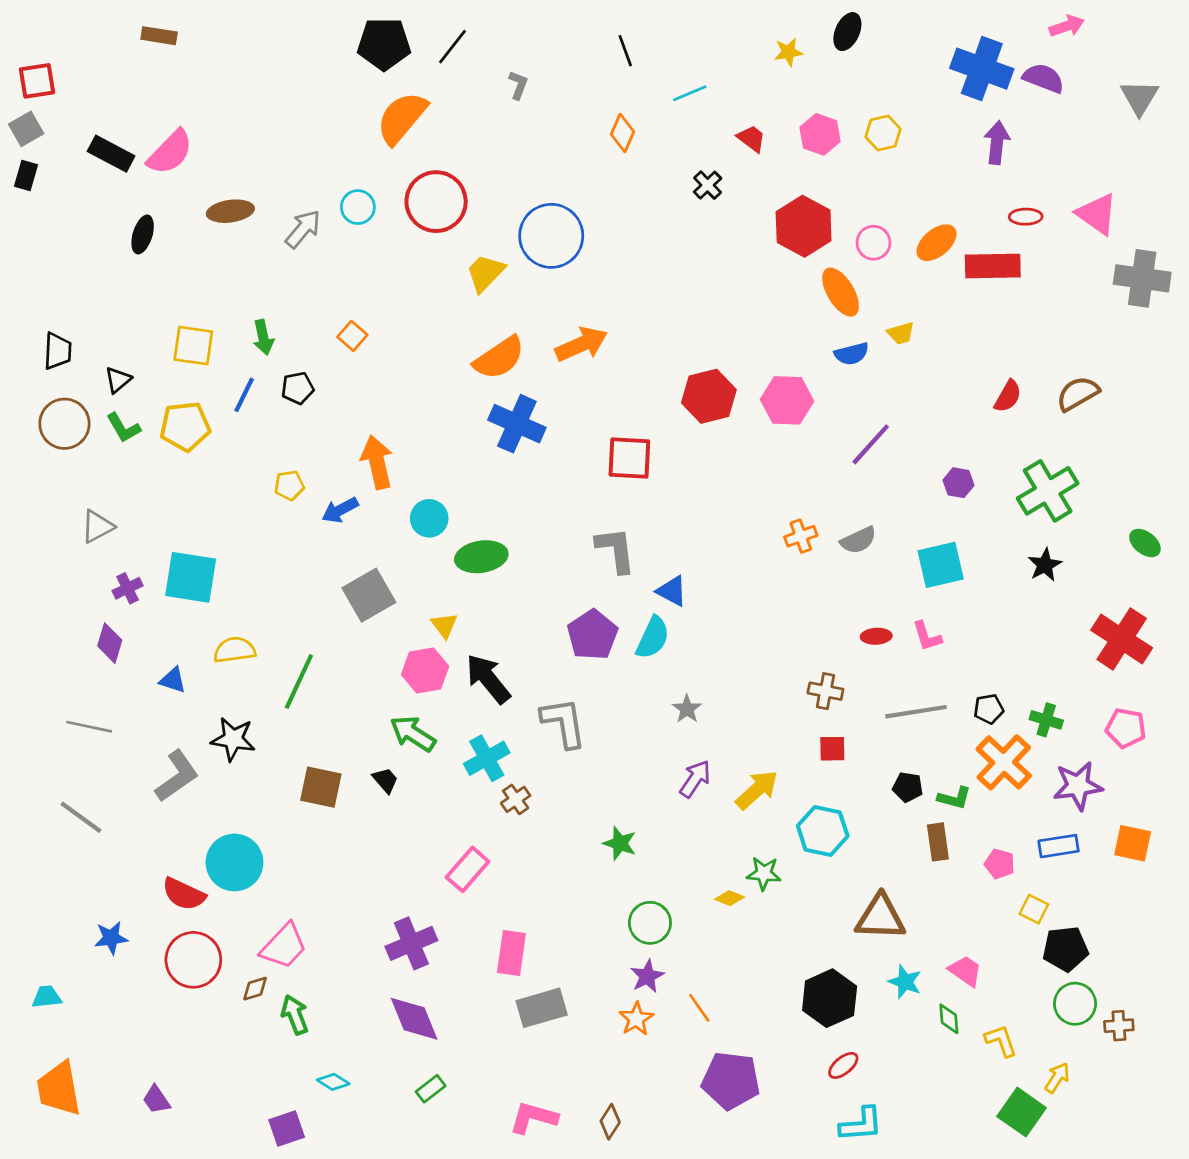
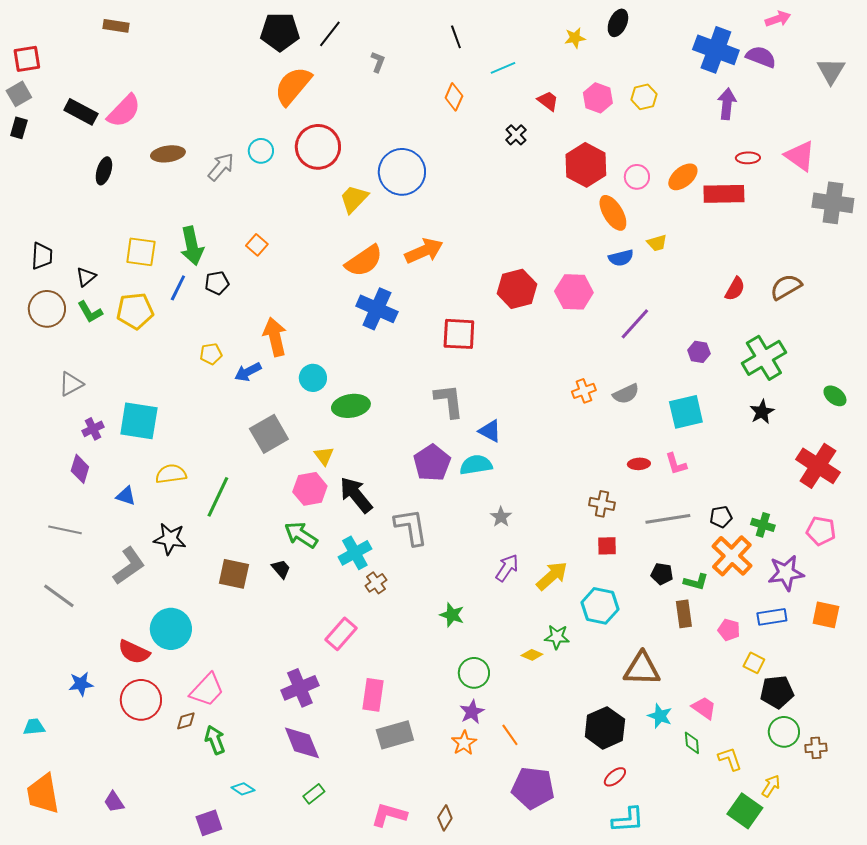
green arrow: (263, 337) -> (192, 246), size x1.5
cyan semicircle: (653, 638) -> (476, 465), turned -124

